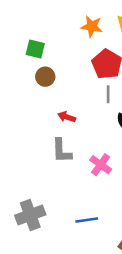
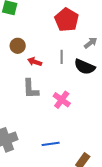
brown circle: (45, 77) -> (18, 46), moved
gray line: (108, 94) -> (62, 57), moved

